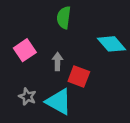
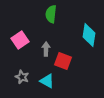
cyan diamond: (111, 44) -> (89, 35), turned 50
cyan triangle: (59, 102) -> (47, 81), size x0.7

